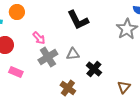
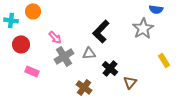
black L-shape: (78, 20) -> (101, 31), moved, turned 70
brown triangle: (124, 87) -> (130, 82), moved

